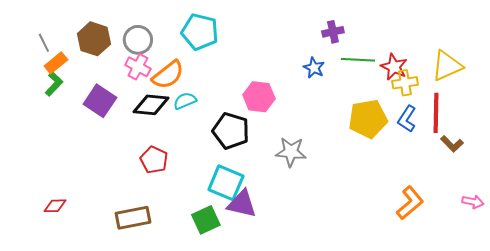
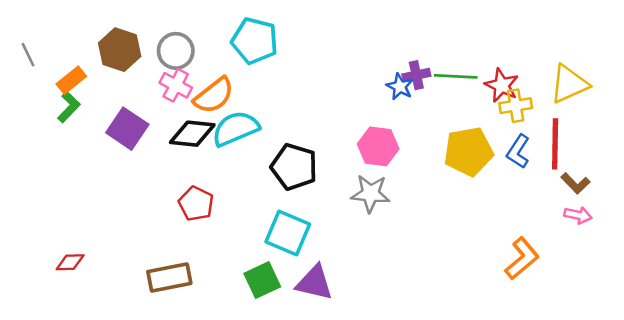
purple cross: (333, 32) -> (416, 75), moved
gray line: (44, 43) -> (28, 55), moved
pink hexagon: (259, 97) -> (378, 146), moved
cyan semicircle: (185, 101) -> (236, 129), size x1.6
pink arrow: (473, 202) -> (578, 215), moved
purple triangle: (242, 204) -> (314, 283), moved

